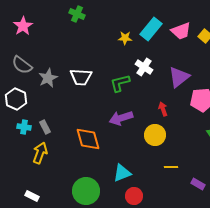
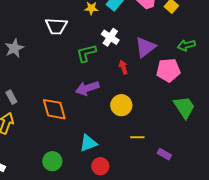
white trapezoid: (81, 77) -> (56, 26), moved
red arrow: (163, 109) -> (123, 67), moved
green circle: (86, 191) -> (52, 161), size x0.7

